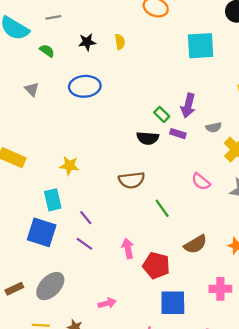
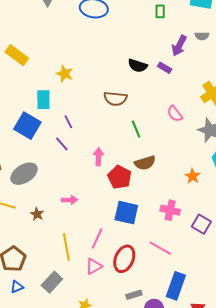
green rectangle: (162, 114) -> (160, 11), moved, turned 32
gray semicircle: (214, 127) -> (202, 36), moved
brown semicircle: (195, 244) -> (145, 163), moved

